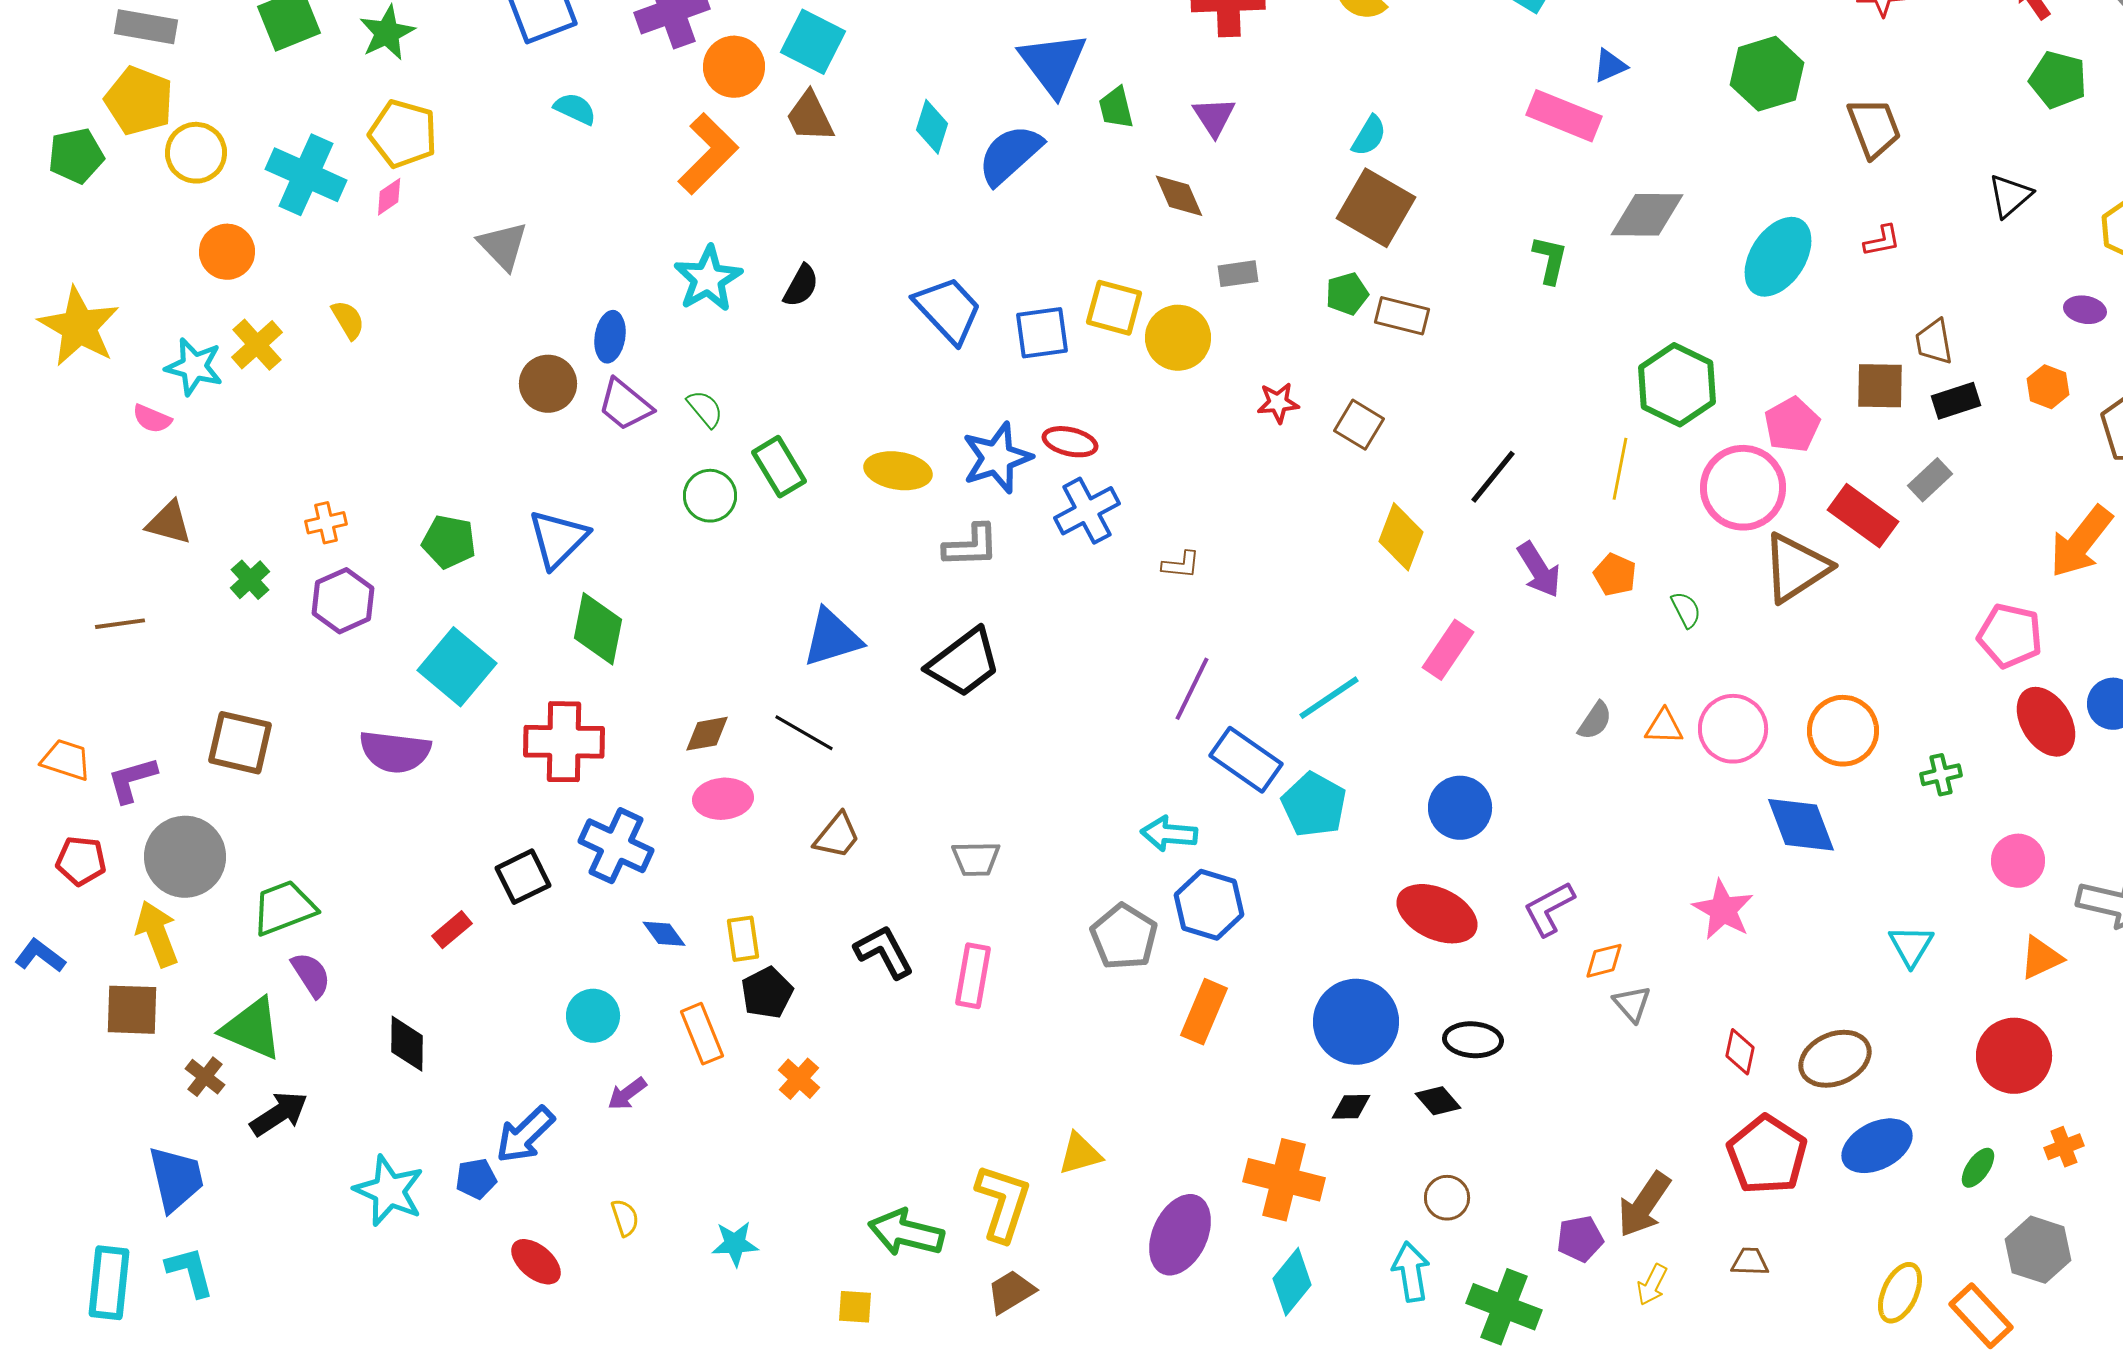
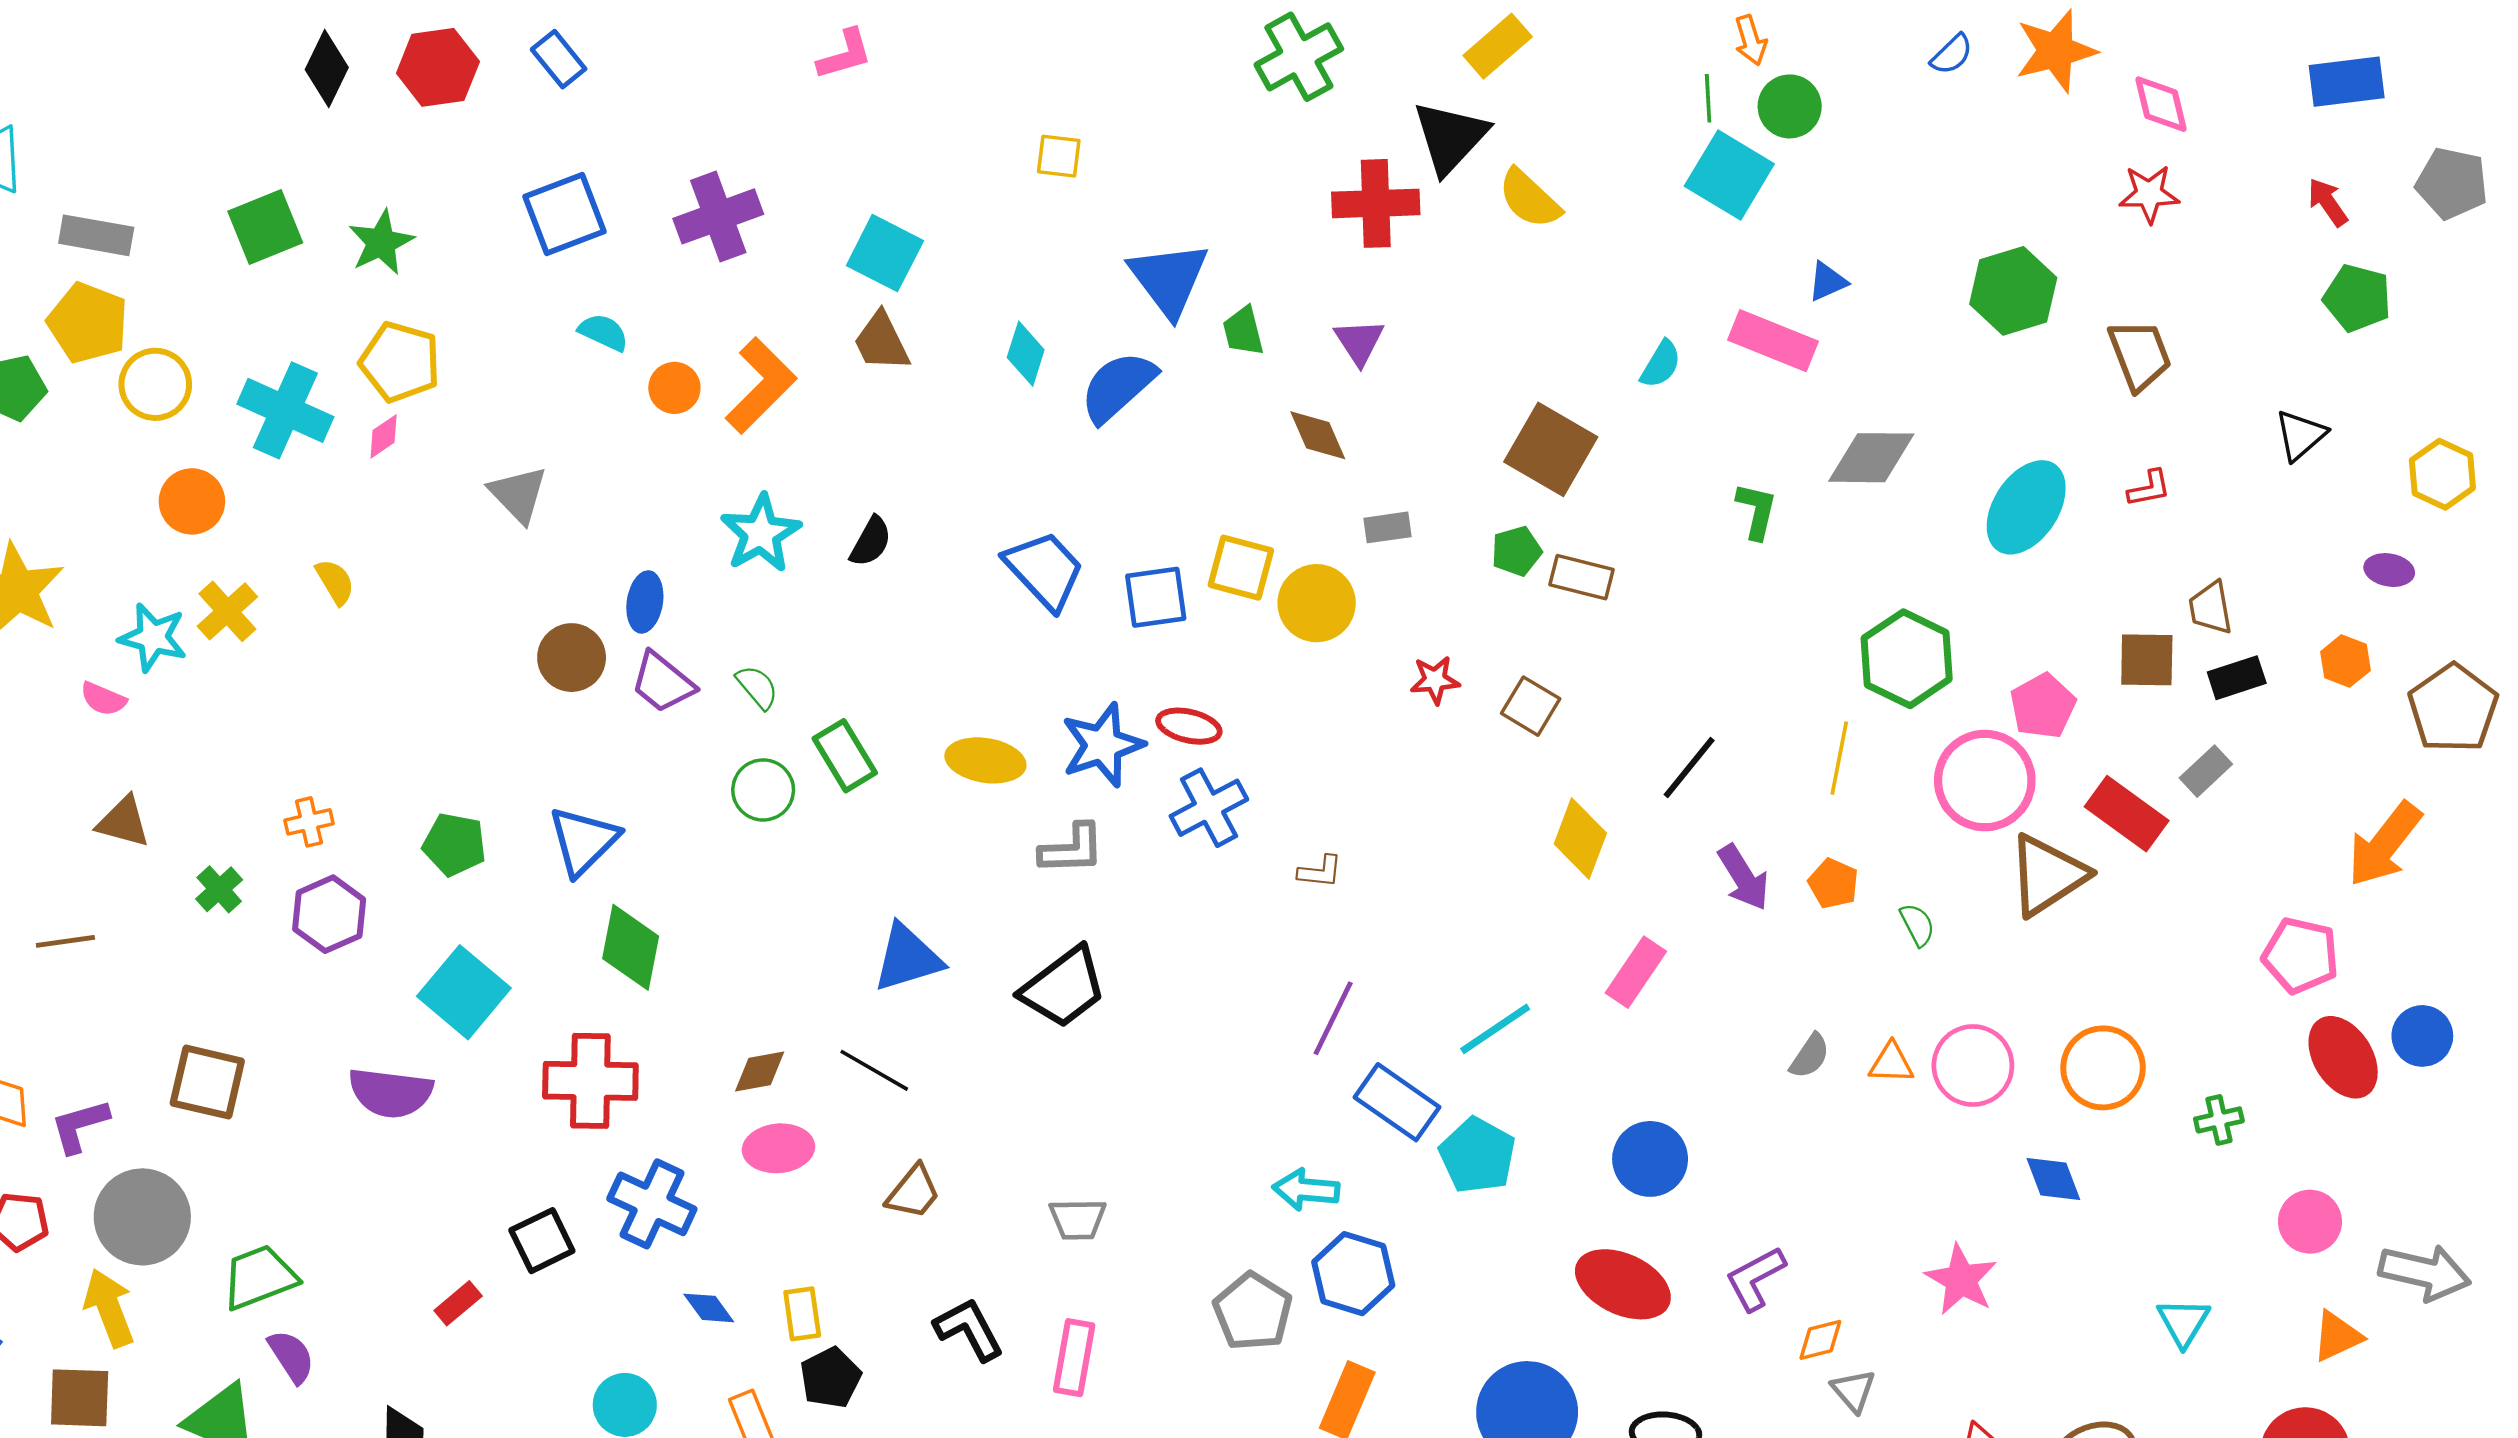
orange circle: (734, 67) -> (674, 388), moved, size x0.7
cyan semicircle: (1369, 136) -> (1661, 364), moved
blue diamond: (1801, 825) -> (2053, 1179), size x0.7

